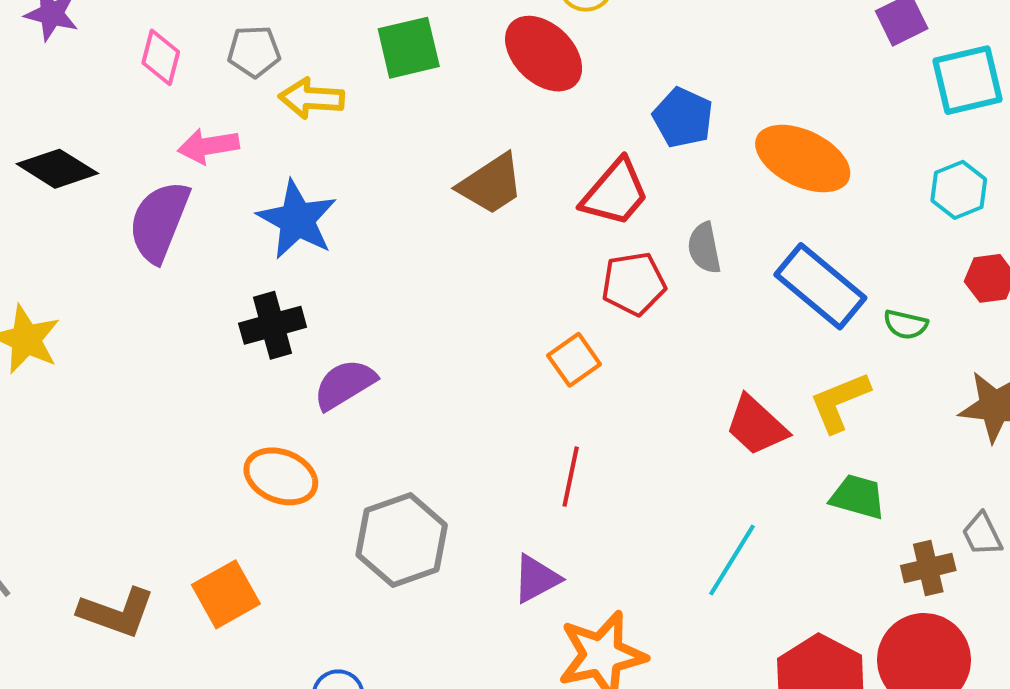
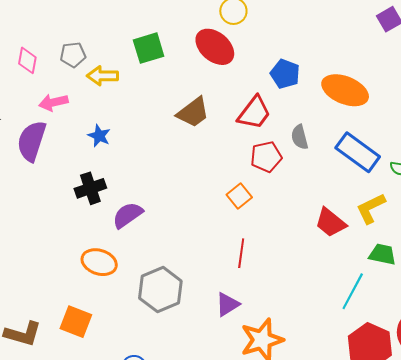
blue star: (297, 220) -> (99, 136), size x0.6
cyan line: (732, 560) -> (353, 291), moved
orange square: (226, 594) -> (76, 322), turned -36

